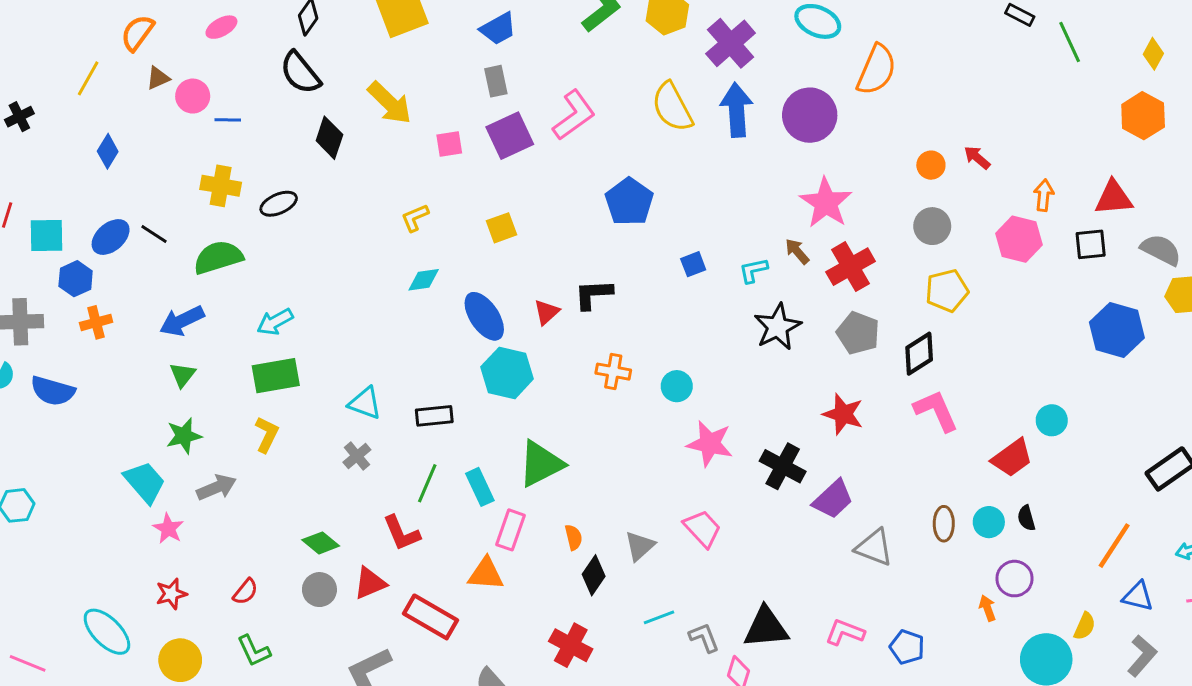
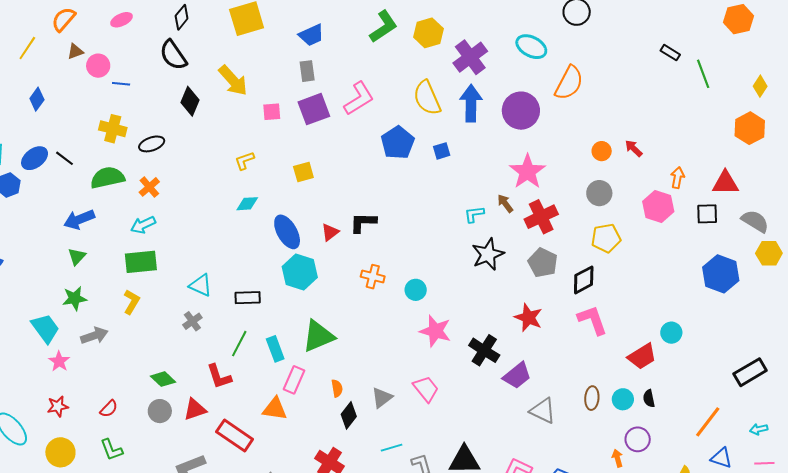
blue pentagon: (629, 202) -> (398, 143), moved
blue square: (693, 264) -> (442, 151), moved
orange cross: (96, 322) -> (149, 187), moved, turned -30

